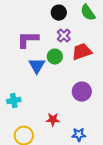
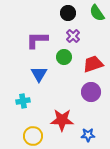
red trapezoid: (82, 52) -> (93, 64), moved
blue triangle: (37, 66) -> (39, 74), moved
red star: (53, 120) -> (62, 120), size x1.6

